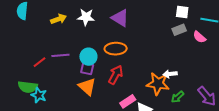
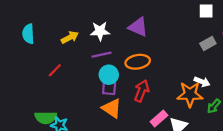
gray rectangle: (179, 30) -> (208, 43), moved
purple line: (60, 55) -> (102, 55), moved
red line: (40, 62) -> (55, 70), moved
white arrow: (170, 74) -> (202, 82), turned -144

